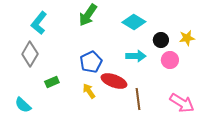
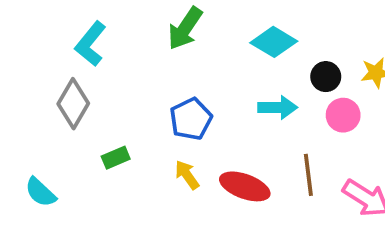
red ellipse: (114, 81) -> (245, 186), moved
brown line: (138, 99) -> (308, 175), moved
cyan semicircle: (23, 105) -> (40, 192), moved

